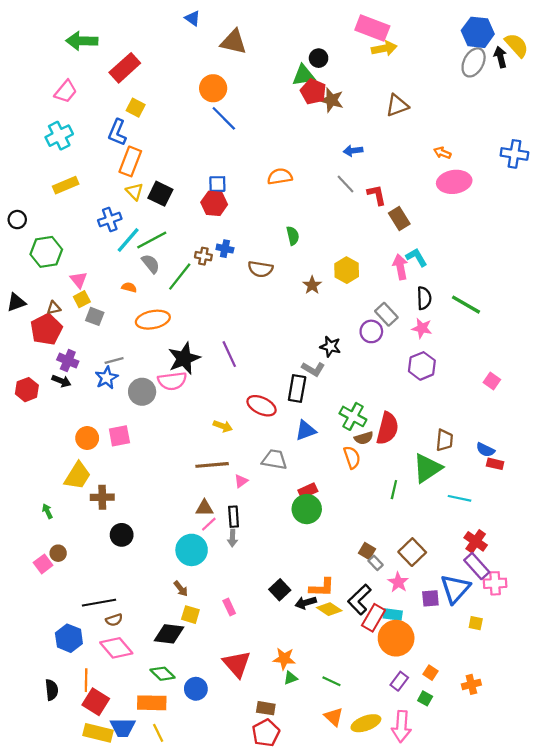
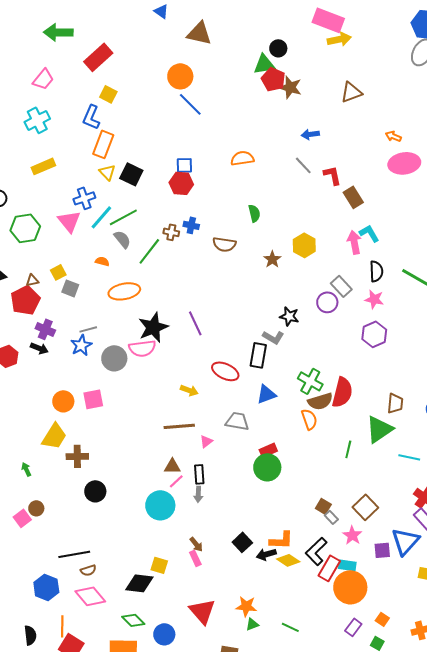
pink triangle: (79, 280) -> (69, 221), moved, size x1.4
brown semicircle: (364, 438) -> (320, 401), size x1.4
brown arrow: (181, 589) -> (196, 544), moved

